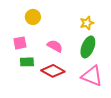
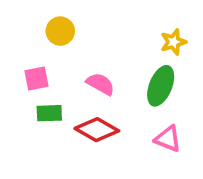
yellow star: (87, 23) -> (173, 42), moved
pink triangle: (92, 76) -> (168, 139), size x0.7

